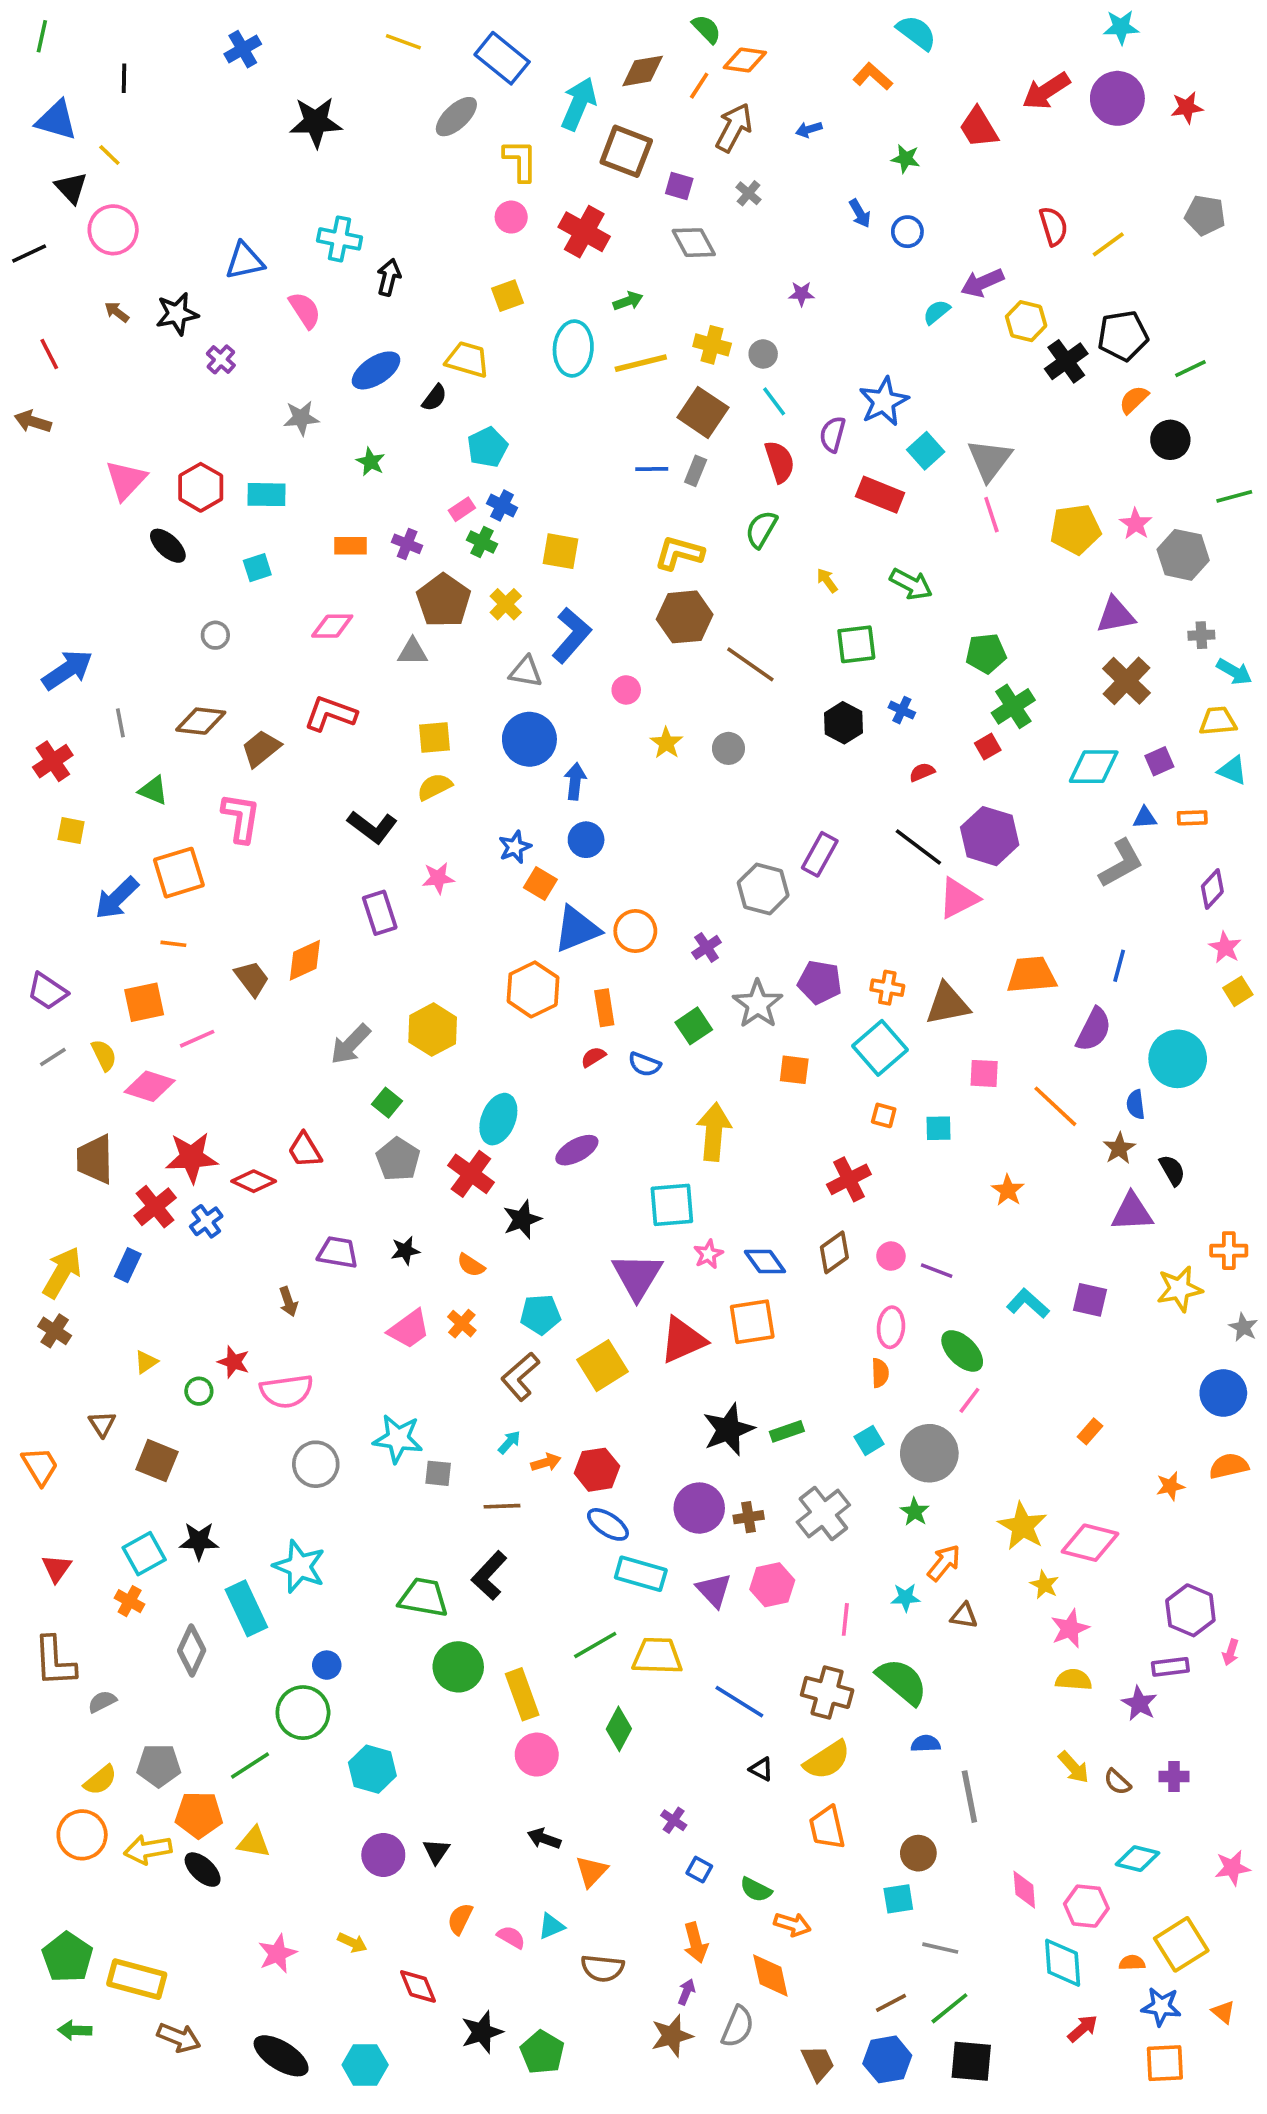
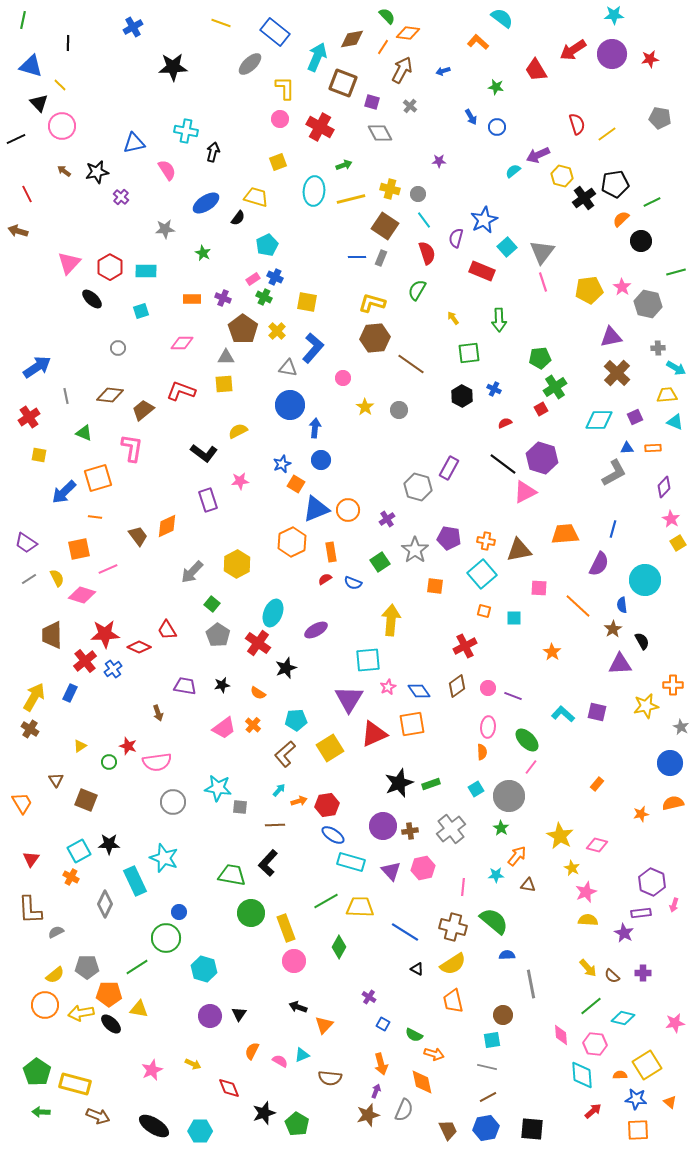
green arrow: (911, 584) -> (499, 320), turned 60
yellow square: (434, 737) -> (224, 384), moved
pink diamond: (1090, 1543) -> (597, 845), size x0.7
gray line: (940, 1948) -> (487, 1067), moved
green line: (949, 2008) -> (591, 1006), moved

